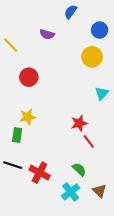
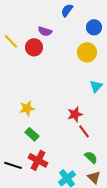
red circle: (29, 77) -> (34, 47), moved
green rectangle: (17, 135) -> (32, 134), moved, turned -56
black line: (13, 165) -> (13, 165), moved
green semicircle: (79, 169) -> (91, 157), moved

